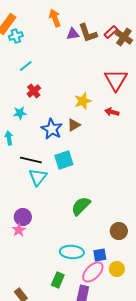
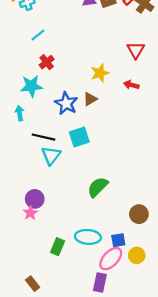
red triangle: (116, 80) -> (136, 50), size x0.7
cyan star: (20, 113) -> (31, 86), size x1.5
green rectangle: (58, 280) -> (58, 247), moved

